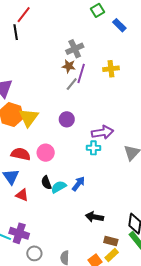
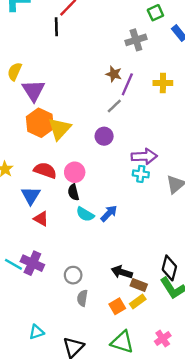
gray cross: (75, 49) -> (136, 40), moved
gray line: (72, 84) -> (114, 106), moved
cyan cross: (93, 148) -> (141, 174), moved
black semicircle: (46, 183) -> (73, 192), moved
cyan semicircle: (59, 187) -> (85, 214), turned -126
black arrow: (94, 217) -> (122, 272), moved
gray circle: (34, 253) -> (73, 275), moved

